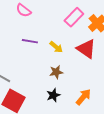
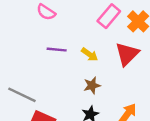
red triangle: (86, 49) -> (127, 54), turned 45

